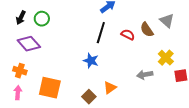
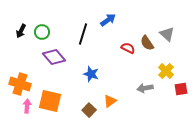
black line: (101, 33) -> (83, 34), moved
purple diamond: (29, 44) -> (54, 57), moved
orange cross: (20, 71) -> (20, 84), size x1.5
pink arrow: (18, 93) -> (27, 106), moved

